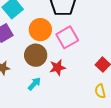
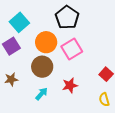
red star: (58, 67) -> (70, 85), moved

